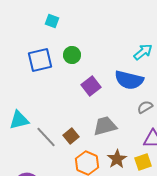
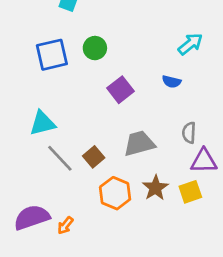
blue semicircle: (129, 80) -> (172, 82), size x0.5
gray semicircle: (145, 107) -> (189, 133), moved, turned -56
cyan triangle: (19, 120) -> (42, 123), moved

